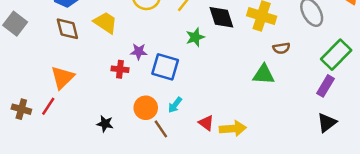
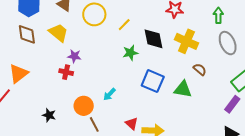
brown semicircle: (281, 48) -> (200, 69), turned -136
purple star: (139, 52) -> (74, 56), moved
blue square: (165, 67) -> (153, 81), moved
cyan arrow: (175, 105) -> (109, 94), moved

